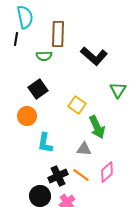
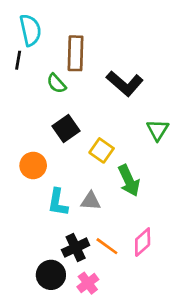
green semicircle: (44, 56) -> (56, 83), turned 49
black square: (38, 89) -> (66, 129), moved
gray triangle: (84, 149) -> (91, 201), moved

